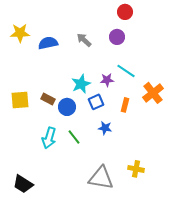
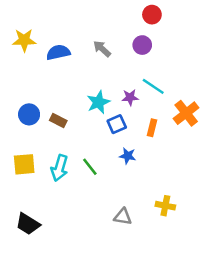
yellow square: (20, 100) -> (24, 164), moved
blue circle: (67, 107) -> (29, 114), moved
gray triangle: (101, 178) -> (123, 217), size x0.6

